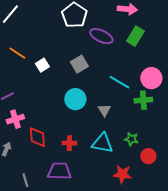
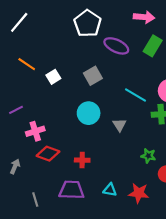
pink cross: (15, 119) -> (35, 131), moved
red diamond: (37, 137) -> (48, 154), turned -65
cyan triangle: (102, 143) -> (110, 190), moved, size x0.6

